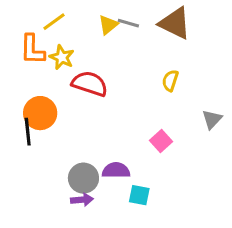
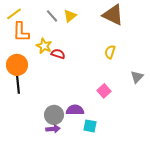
yellow line: (54, 22) -> (14, 14), moved
gray line: (128, 23) -> (52, 16), moved, turned 32
yellow star: (62, 57) -> (44, 46), moved
red semicircle: (90, 84) -> (58, 54), size x0.6
orange circle: (40, 113) -> (17, 65), moved

